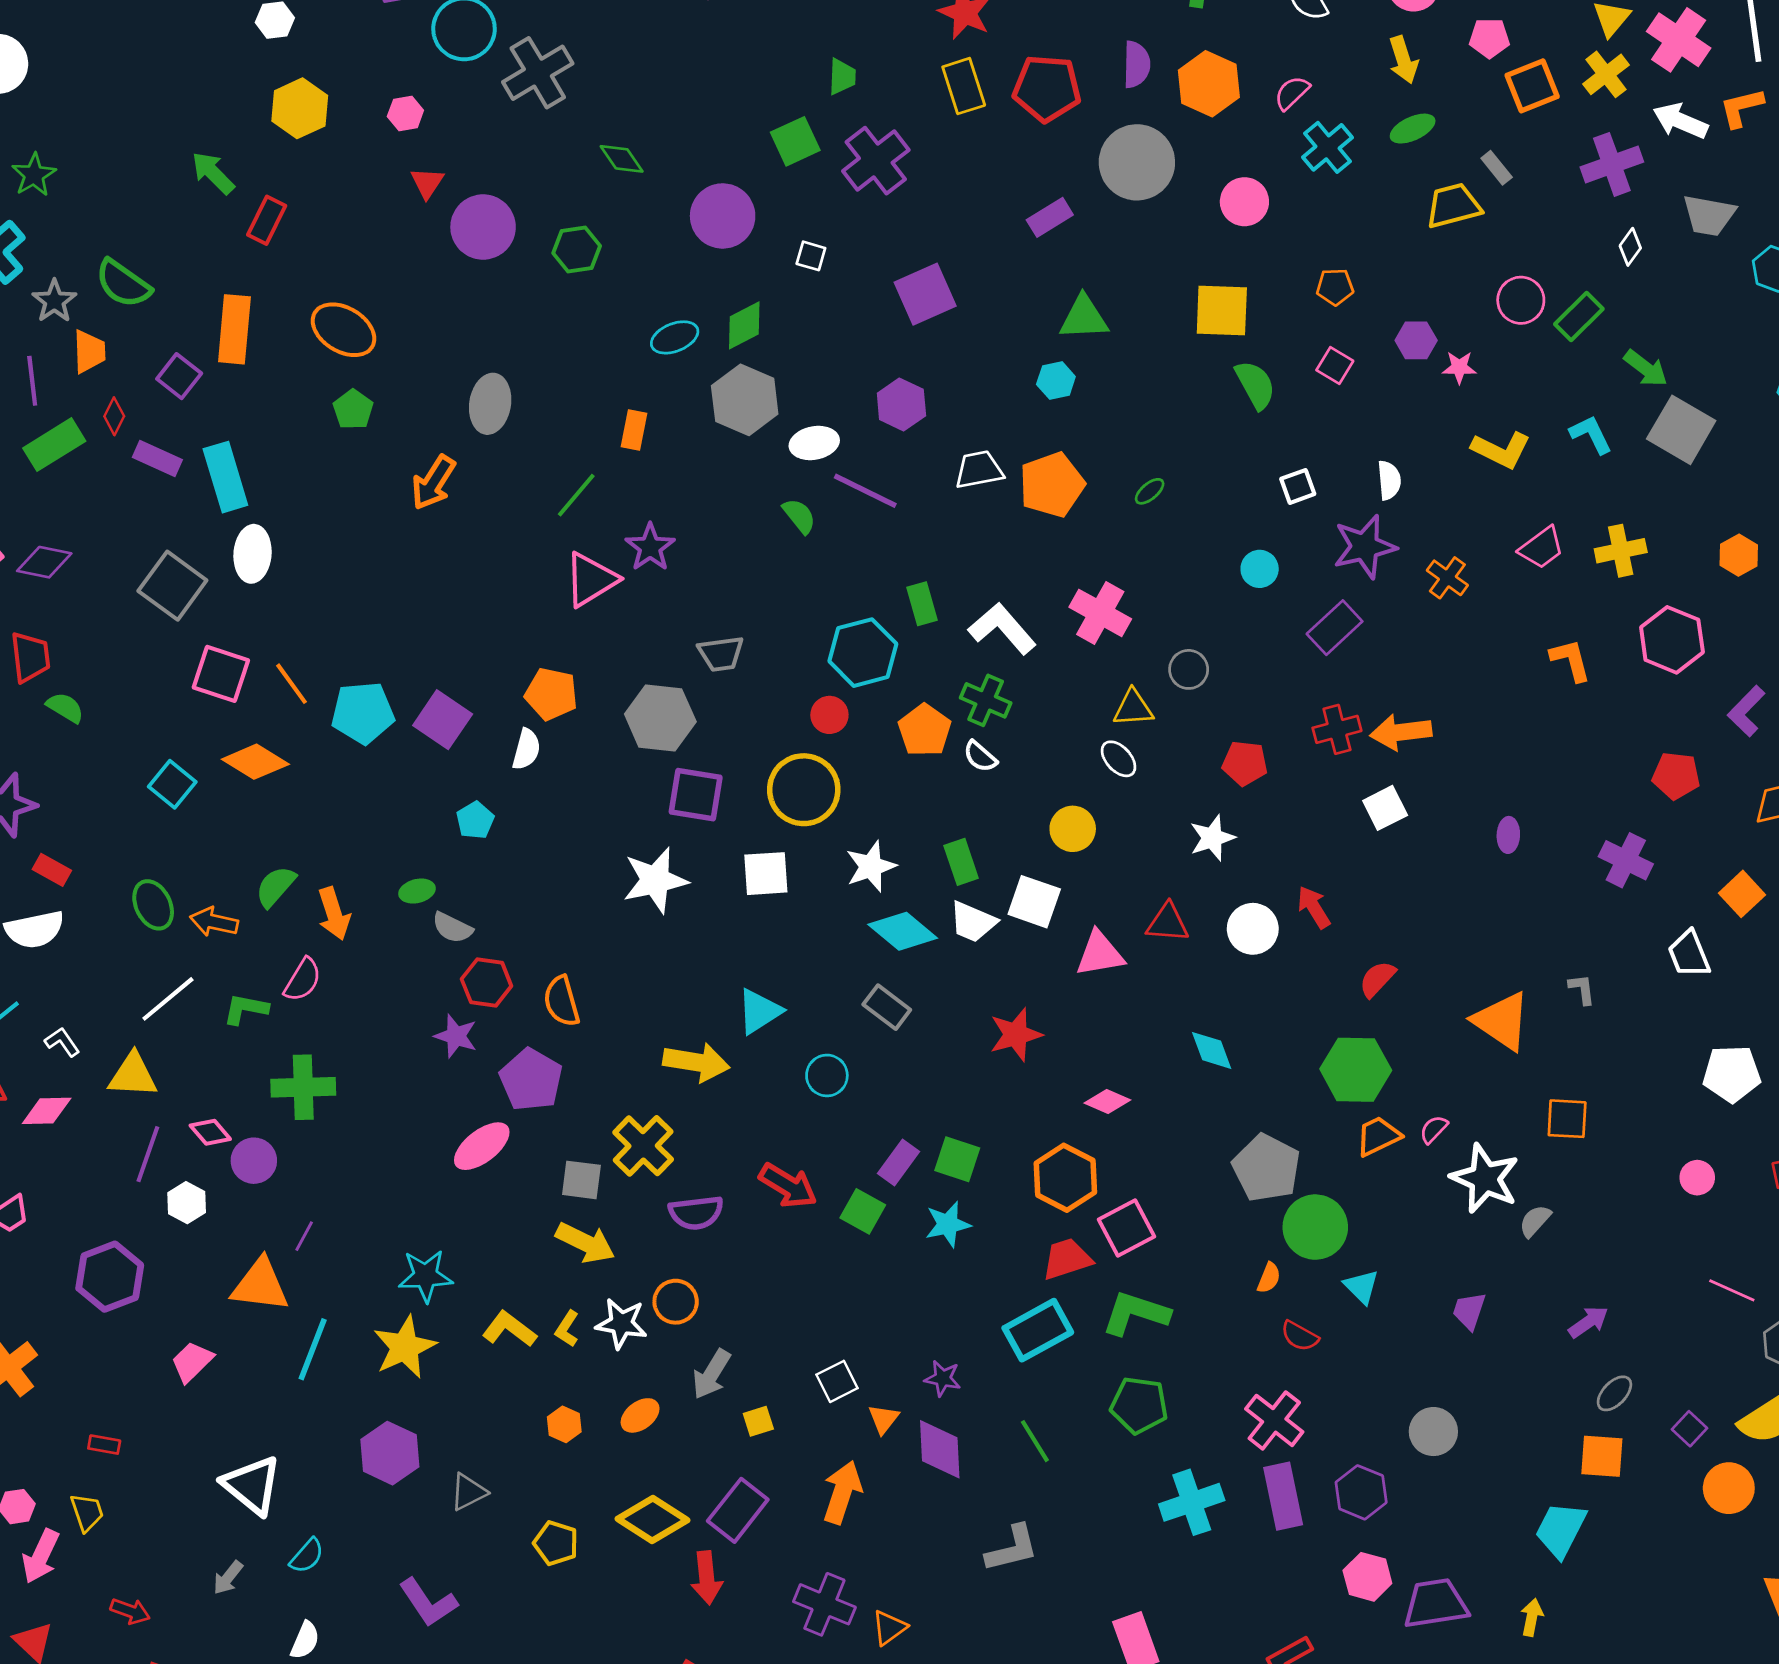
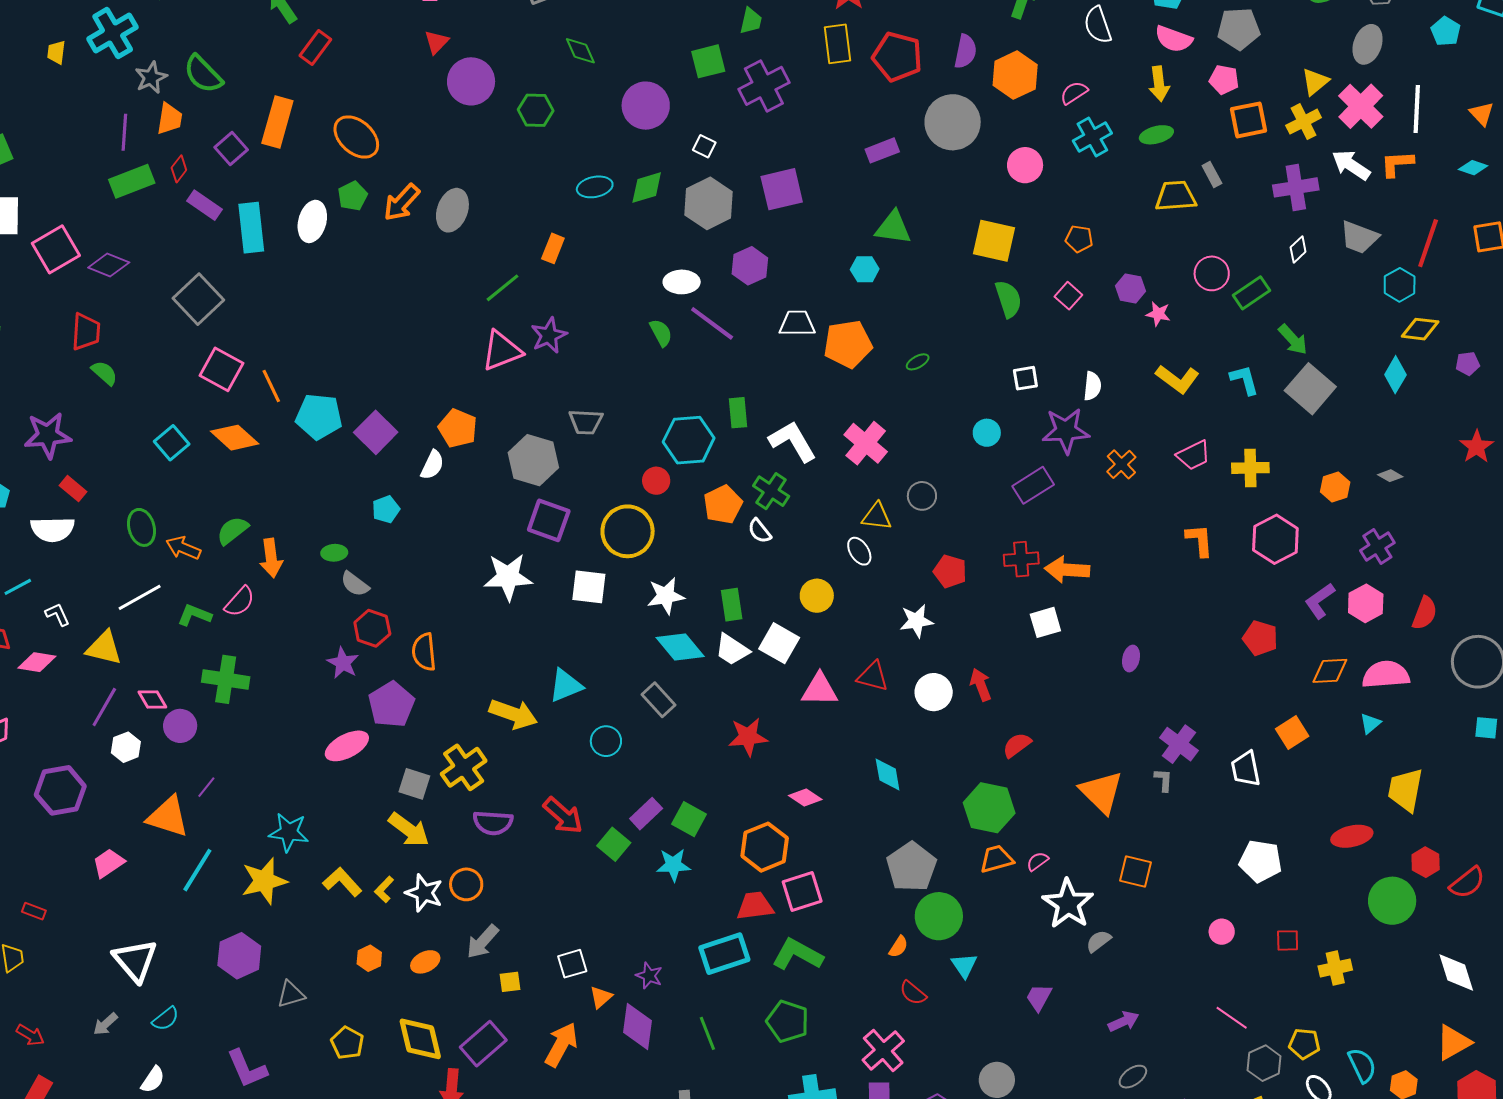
gray hexagon: (745, 400) -> (709, 203), moved
orange arrow: (433, 483) -> (402, 203), moved
white ellipse: (253, 554) -> (312, 221), moved
purple cross: (1626, 860) -> (1179, 744), moved
yellow diamond: (652, 1520) -> (420, 1039), turned 33

